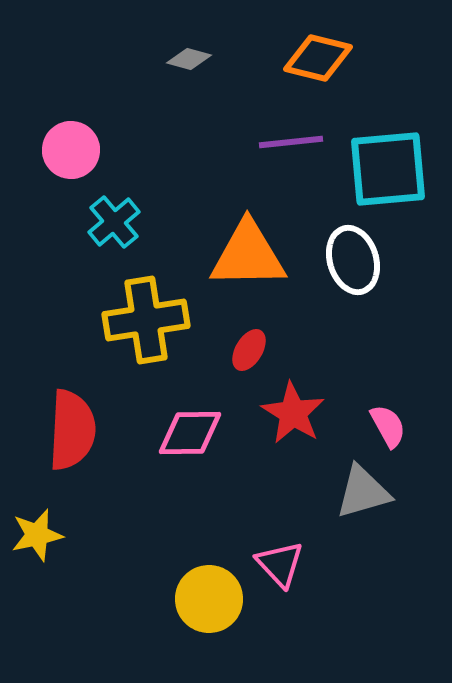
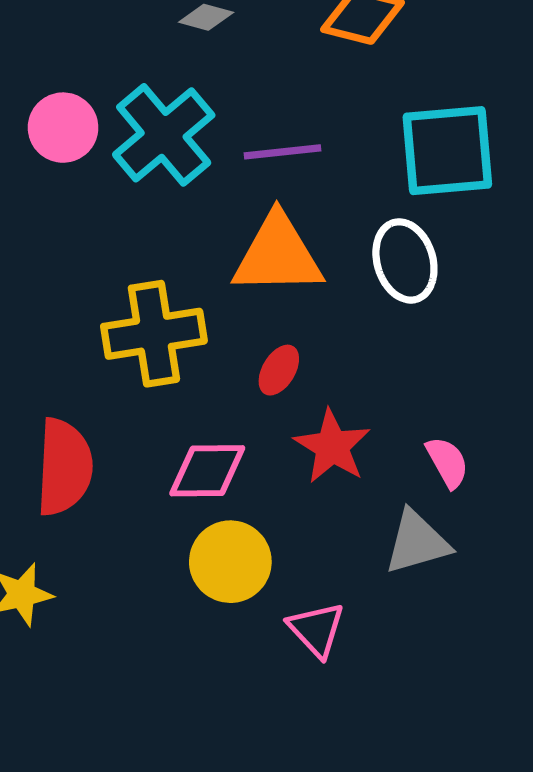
purple line: (291, 142) -> (282, 152), moved
cyan cross: (114, 222) -> (164, 135), moved, size x1.6
yellow circle: (209, 599) -> (230, 562), moved

